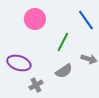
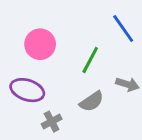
pink circle: (35, 19) -> (40, 44), moved

